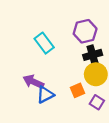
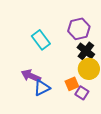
black cross: (93, 55) -> (86, 51), turned -36
purple square: (97, 102) -> (82, 93), moved

